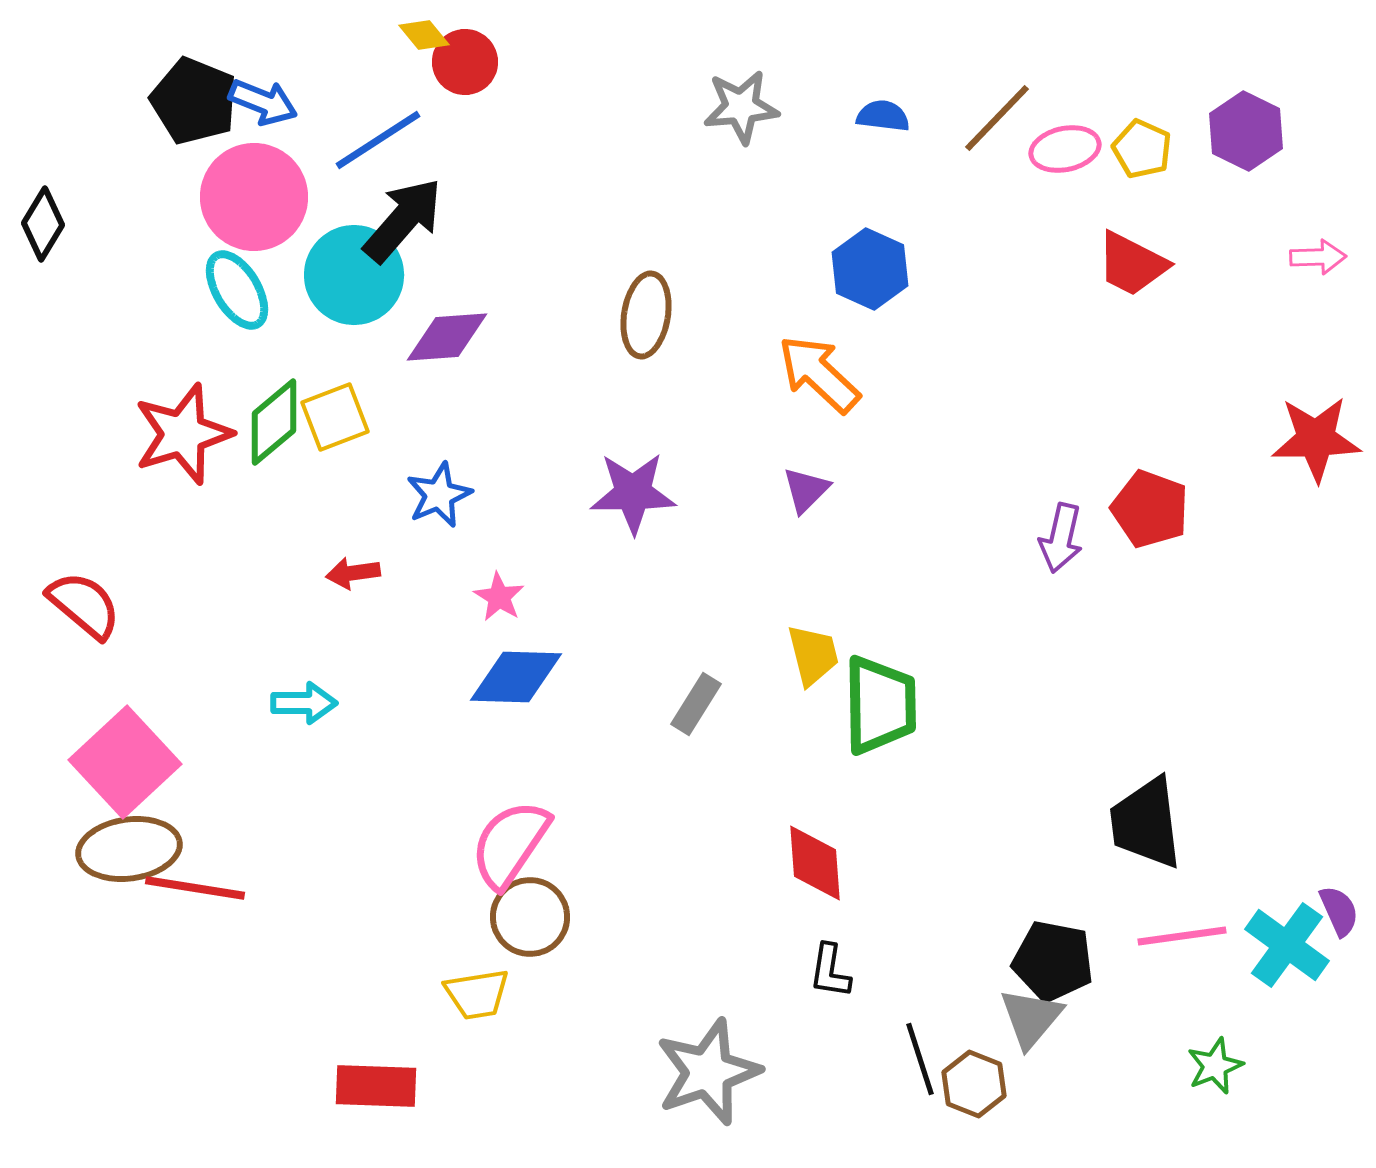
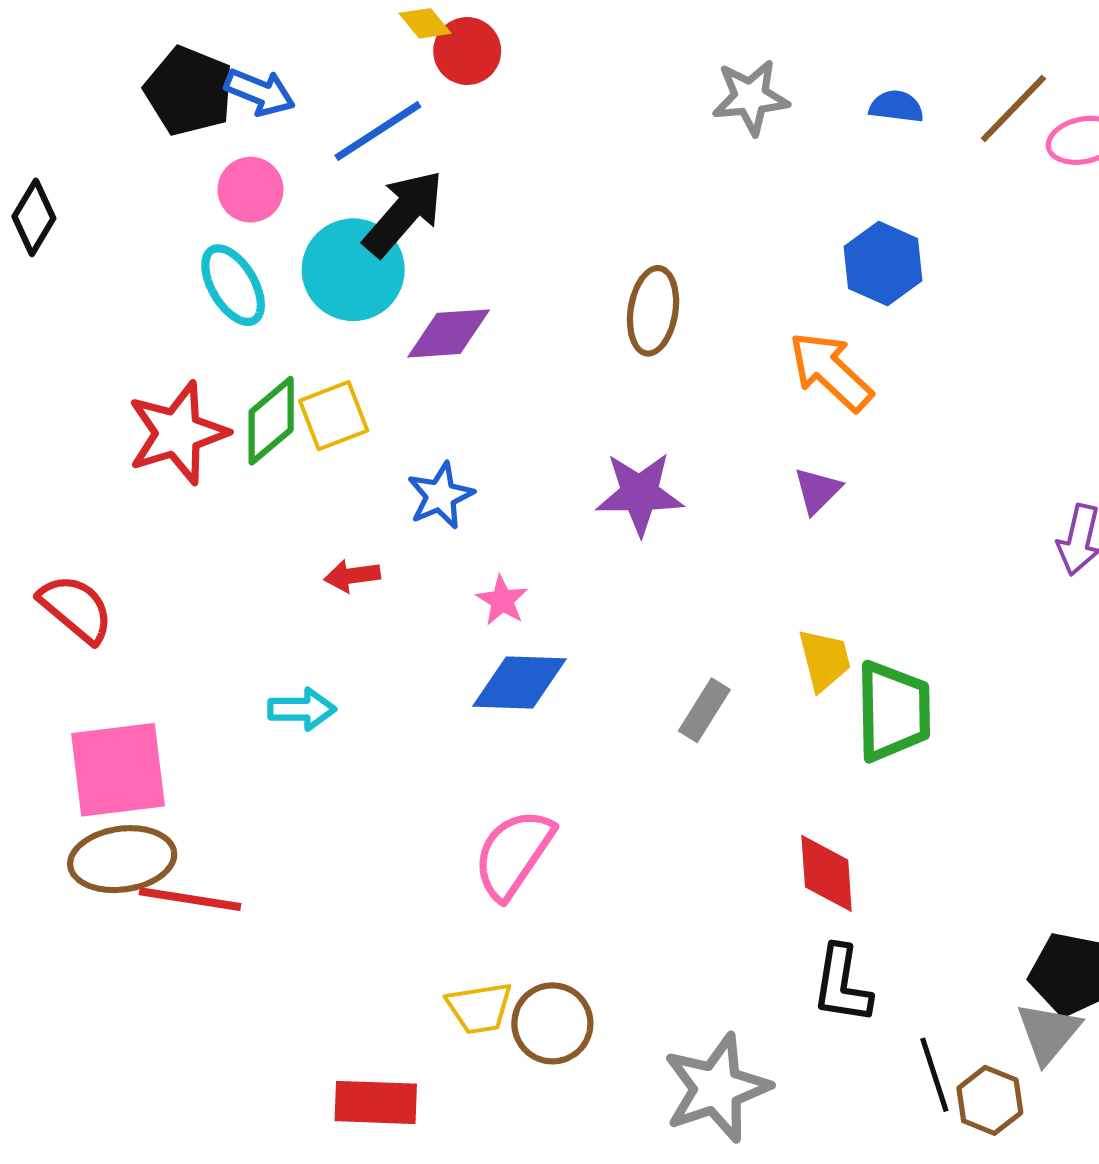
pink circle: (254, 197) -> (251, 190), size x0.6
pink square: (125, 762) -> (118, 770), turned 36
brown circle: (530, 917) -> (552, 1023), moved
black L-shape: (830, 971) -> (842, 984), size x1.4

